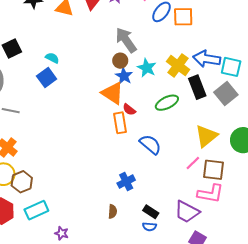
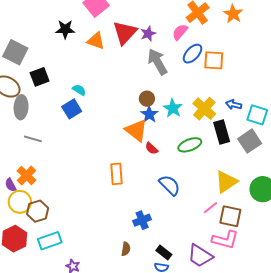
gray arrow: (126, 40) -> (157, 62), moved
blue arrow: (207, 59) -> (234, 105), size x0.6
orange rectangle: (120, 123) -> (116, 174), moved

